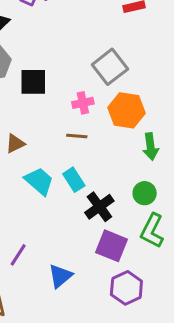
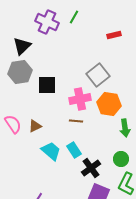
pink cross: (83, 103) -> (80, 99), size x1.5

